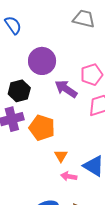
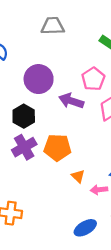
gray trapezoid: (84, 19) -> (53, 26), moved
orange triangle: (61, 156) -> (78, 176), moved

